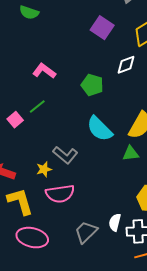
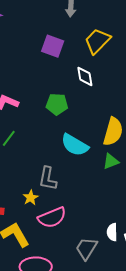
white diamond: (126, 65) -> (85, 76), turned -65
gray L-shape: (65, 155) -> (48, 179), turned 75

